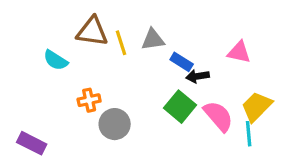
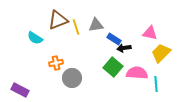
brown triangle: (92, 32) -> (58, 20), turned -30
yellow trapezoid: (257, 107) -> (161, 53), moved
pink semicircle: (218, 116) -> (137, 73), turned -45

